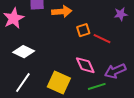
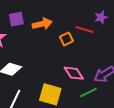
red line: (102, 39) -> (84, 30), moved

